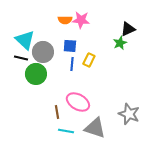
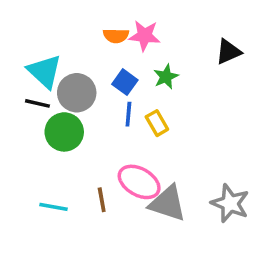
green star: (120, 43) -> (166, 77), moved
blue square: (70, 46) -> (125, 82), turned 32
yellow rectangle: (89, 60) -> (157, 123), moved, turned -56
gray triangle: (95, 128) -> (168, 203), moved
cyan line: (66, 131) -> (54, 207), moved

